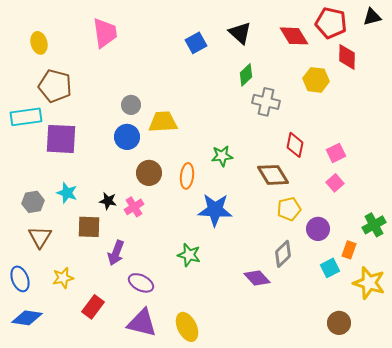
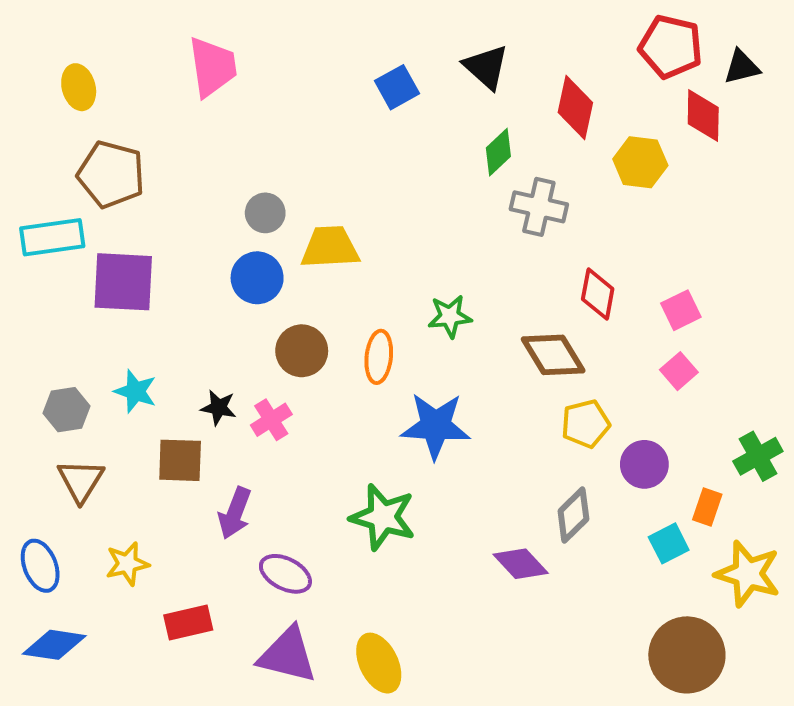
black triangle: (372, 17) -> (742, 67), moved
red diamond: (294, 36) -> (575, 107), moved, turned 44
green star: (189, 255) -> (383, 517), size x1.4
red rectangle: (93, 307) -> (188, 623), turned 40
brown circle: (339, 323) -> (687, 655), size x1.6

